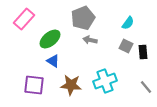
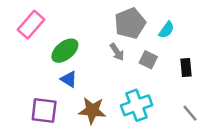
gray pentagon: (83, 18) -> (130, 23), moved
gray arrow: (90, 40) -> (117, 52), turned -136
gray square: (126, 46) -> (148, 60), moved

